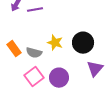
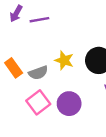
gray semicircle: (34, 53) -> (38, 73), turned -35

